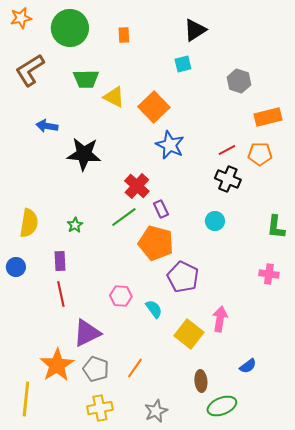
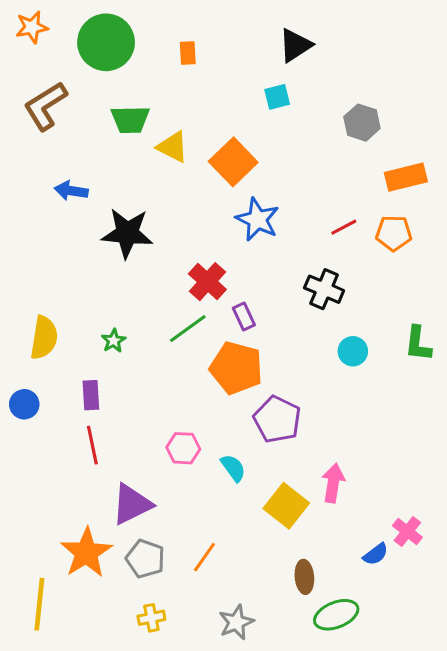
black cross: (228, 179) -> (324, 289), moved
cyan circle: (215, 221) -> (353, 351), moved
pink cross: (269, 274) -> (407, 531), moved, turned 30
yellow cross: (100, 408) -> (151, 618), size x0.7

